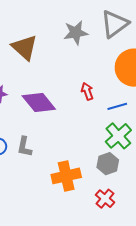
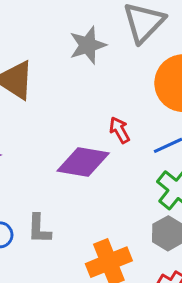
purple diamond: (39, 102) -> (83, 162), moved, turned -32

